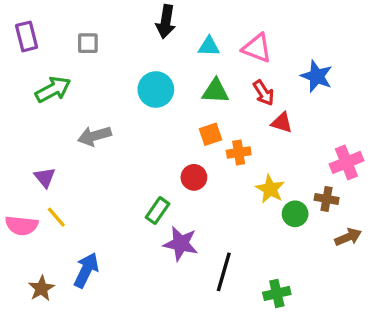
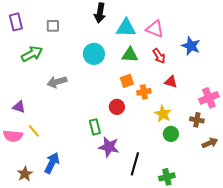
cyan triangle: (209, 46) -> (126, 28), size x1.5
red triangle: (282, 123) -> (171, 82), moved
purple triangle: (45, 177) -> (19, 107), moved, turned -32
green rectangle: (157, 211) -> (95, 127), turned -49
green circle: (295, 214) -> (171, 134), moved

